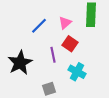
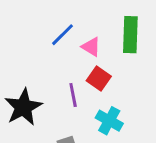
pink triangle: (65, 23) -> (91, 47), turned -48
blue line: (39, 26) -> (62, 35), moved

